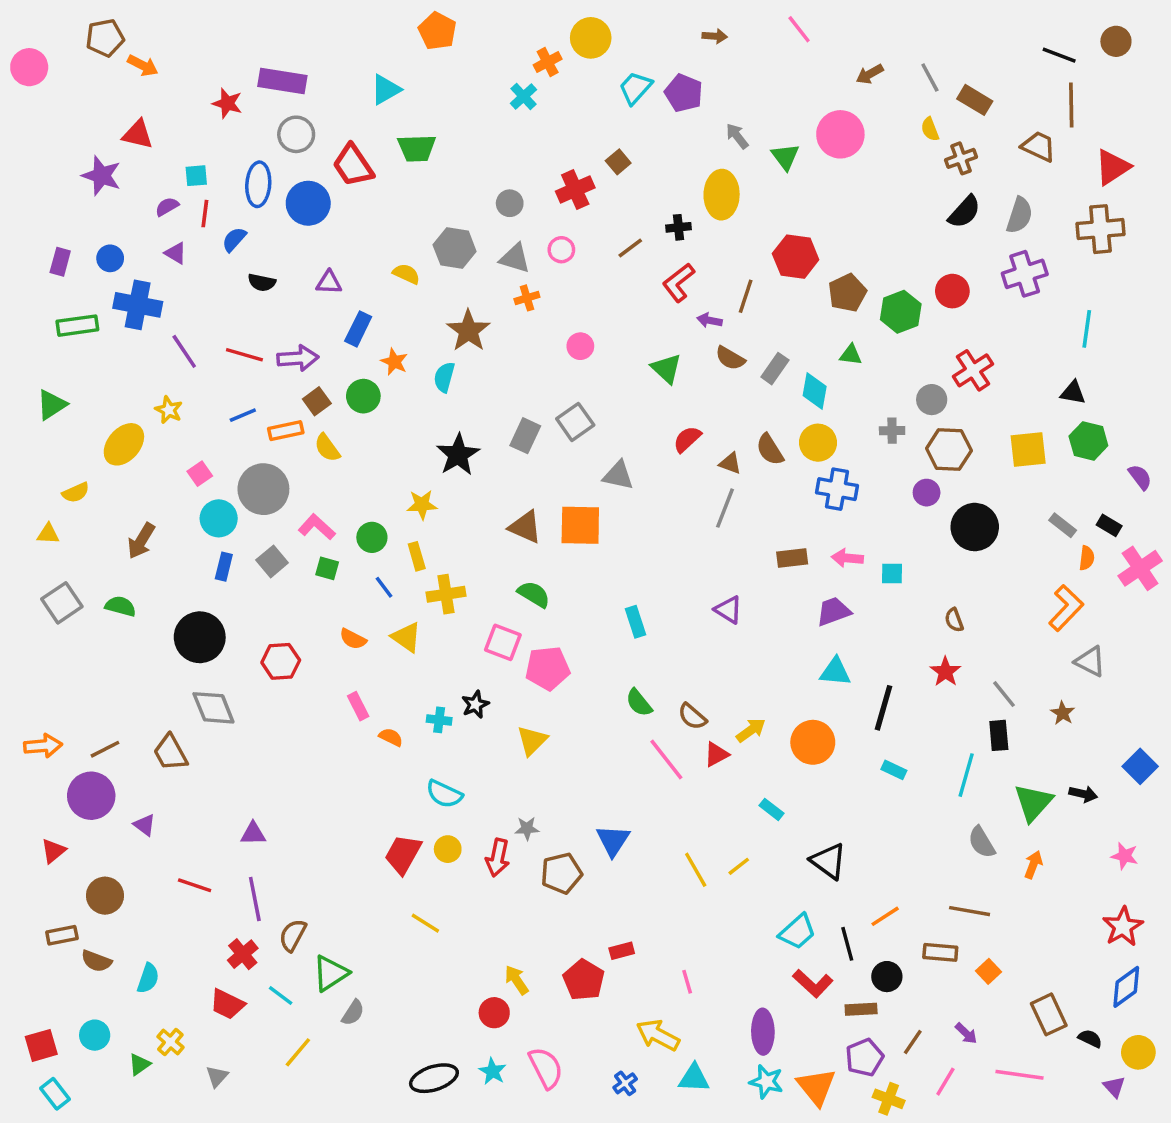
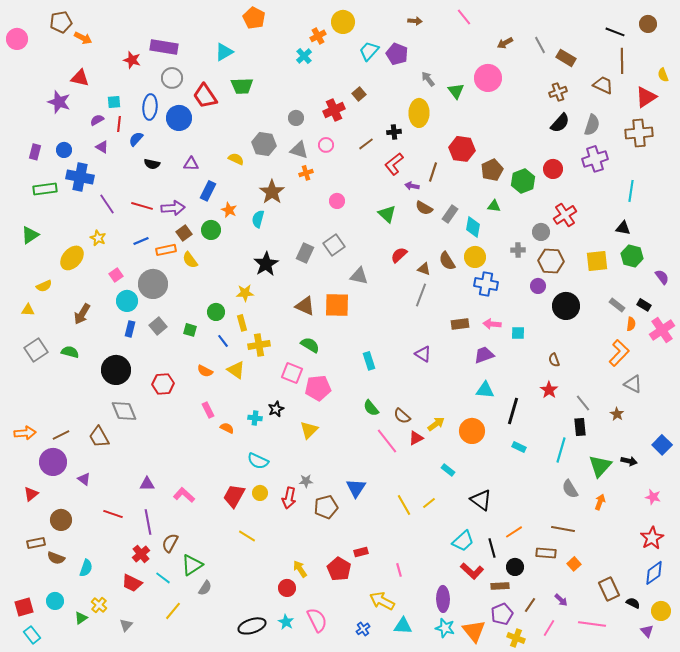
yellow semicircle: (930, 129) -> (663, 75), moved
pink L-shape: (317, 527) -> (184, 495), moved

